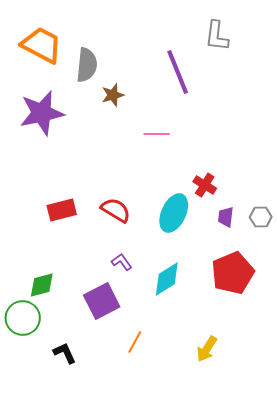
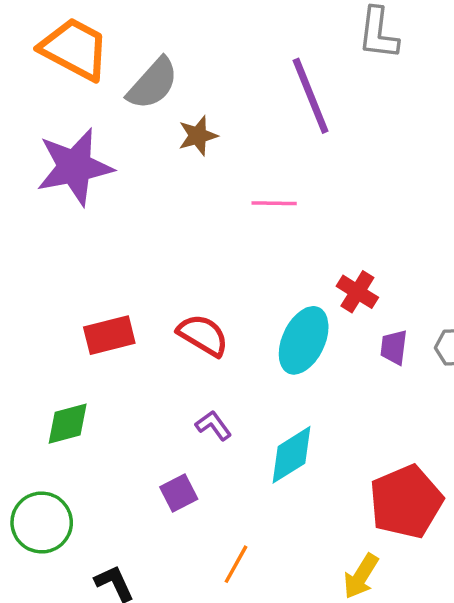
gray semicircle: (87, 65) -> (153, 84), turned 36
red pentagon: (233, 273) -> (406, 502), moved
green diamond: (42, 285) -> (68, 424), moved
purple square: (102, 301) -> (179, 493), size x0.6

